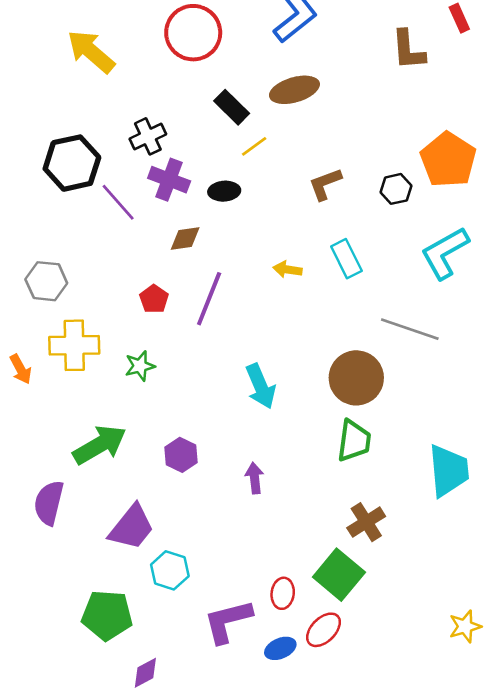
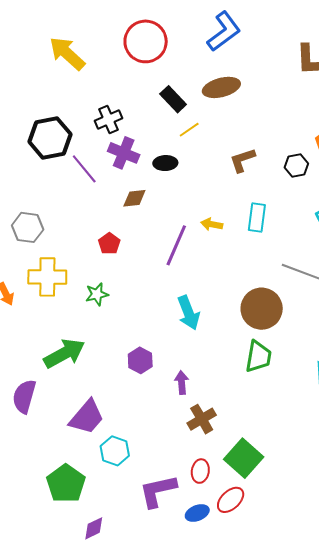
cyan rectangle: (346, 259) -> (257, 217), turned 32
purple line: (209, 299) -> (176, 245), moved
purple hexagon: (181, 455) -> (140, 360), moved
brown cross: (366, 522) -> (202, 419), moved
green pentagon: (107, 615) -> (66, 484), turned 30

